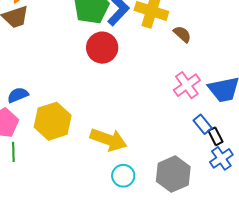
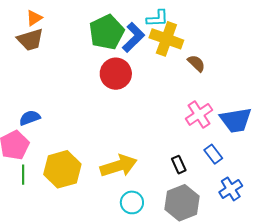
yellow hexagon: (53, 121) -> (62, 169), moved
black rectangle: (216, 136) -> (179, 165), moved
yellow arrow: (108, 140) -> (119, 166), turned -39

